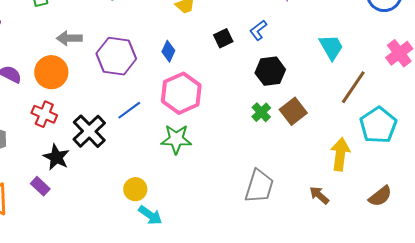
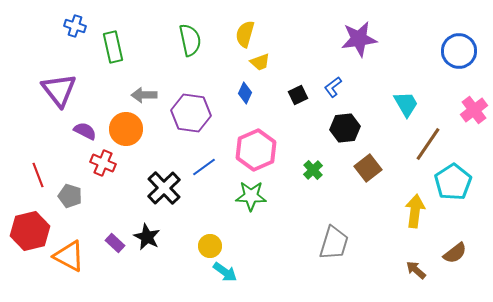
blue diamond: (168, 51) -> (245, 93), moved
green cross: (261, 112) -> (313, 170), moved
red cross: (44, 114) -> (103, 163), moved
black star: (56, 157) -> (147, 237), moved
brown arrow: (319, 195) -> (416, 270), moved

